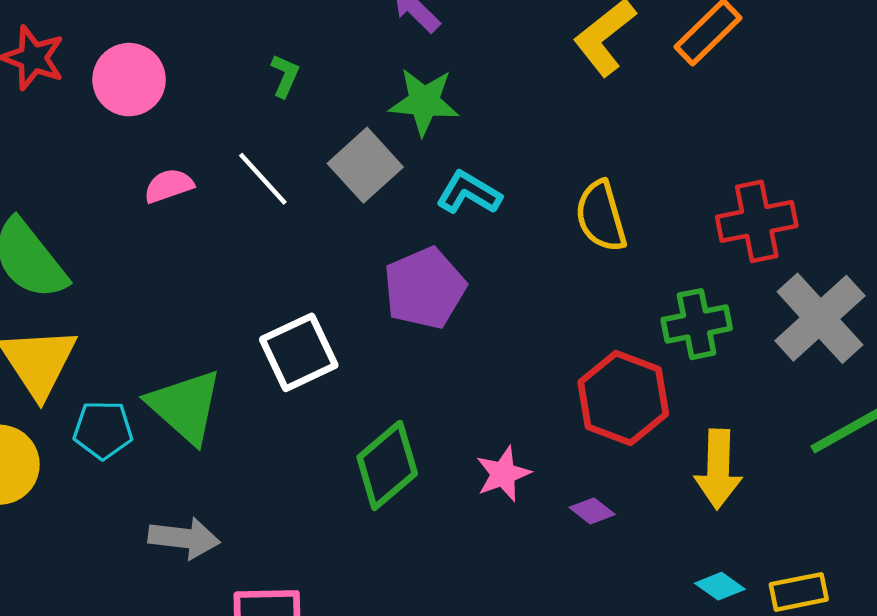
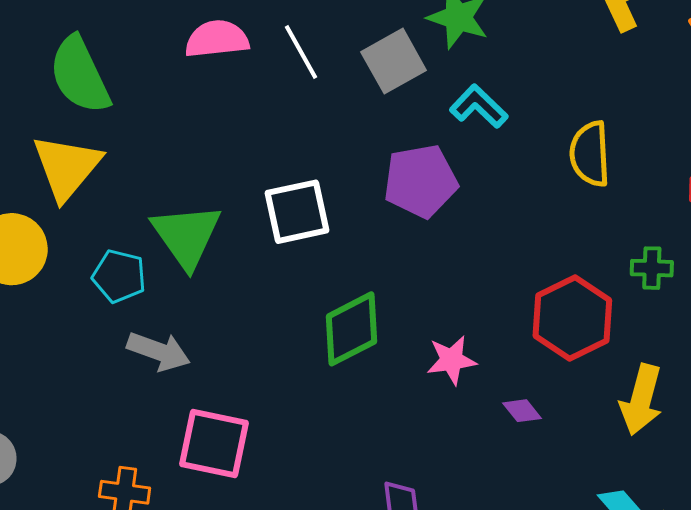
pink semicircle: (169, 186) -> (217, 39), size x1.4
green cross: (697, 324) -> (652, 268), size x0.7
cyan pentagon: (103, 430) -> (119, 276), moved

